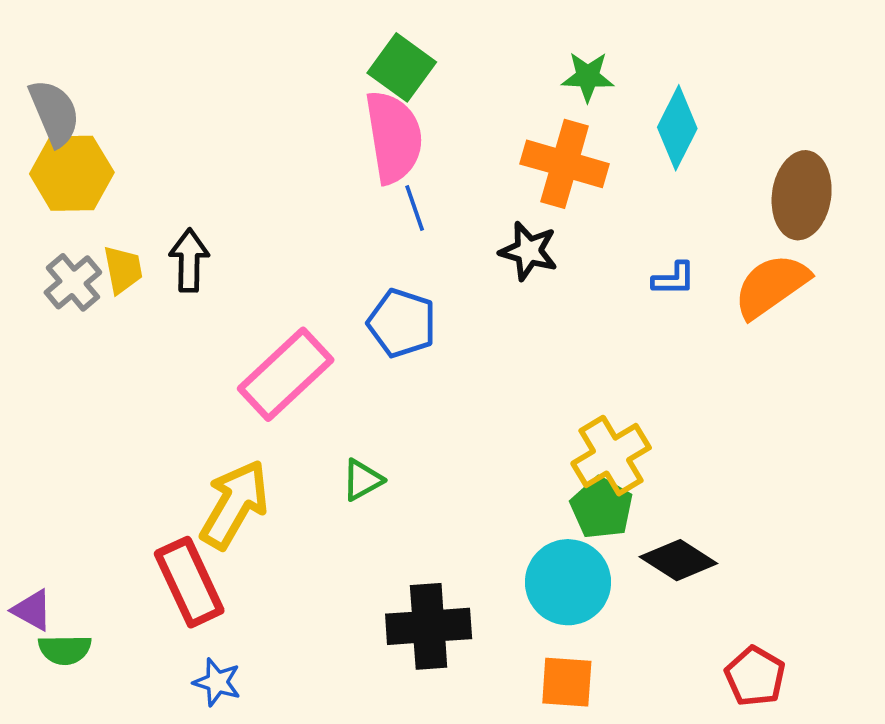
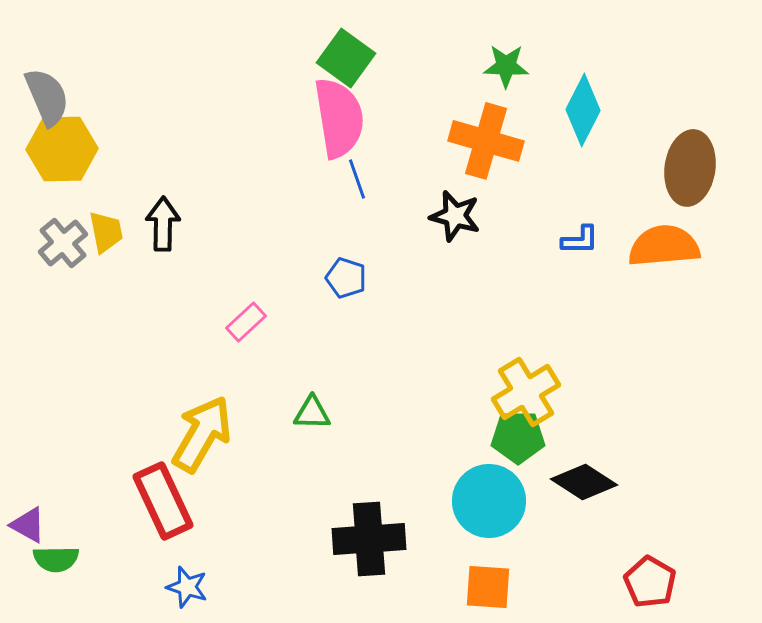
orange semicircle: (771, 286) -> (664, 246), turned 30
blue pentagon: (402, 323) -> (346, 278), size x0.7
pink rectangle: (286, 374) -> (246, 322), size x0.5
green triangle: (362, 480) -> (312, 413), turned 30
green pentagon: (602, 508) -> (518, 437), turned -30

